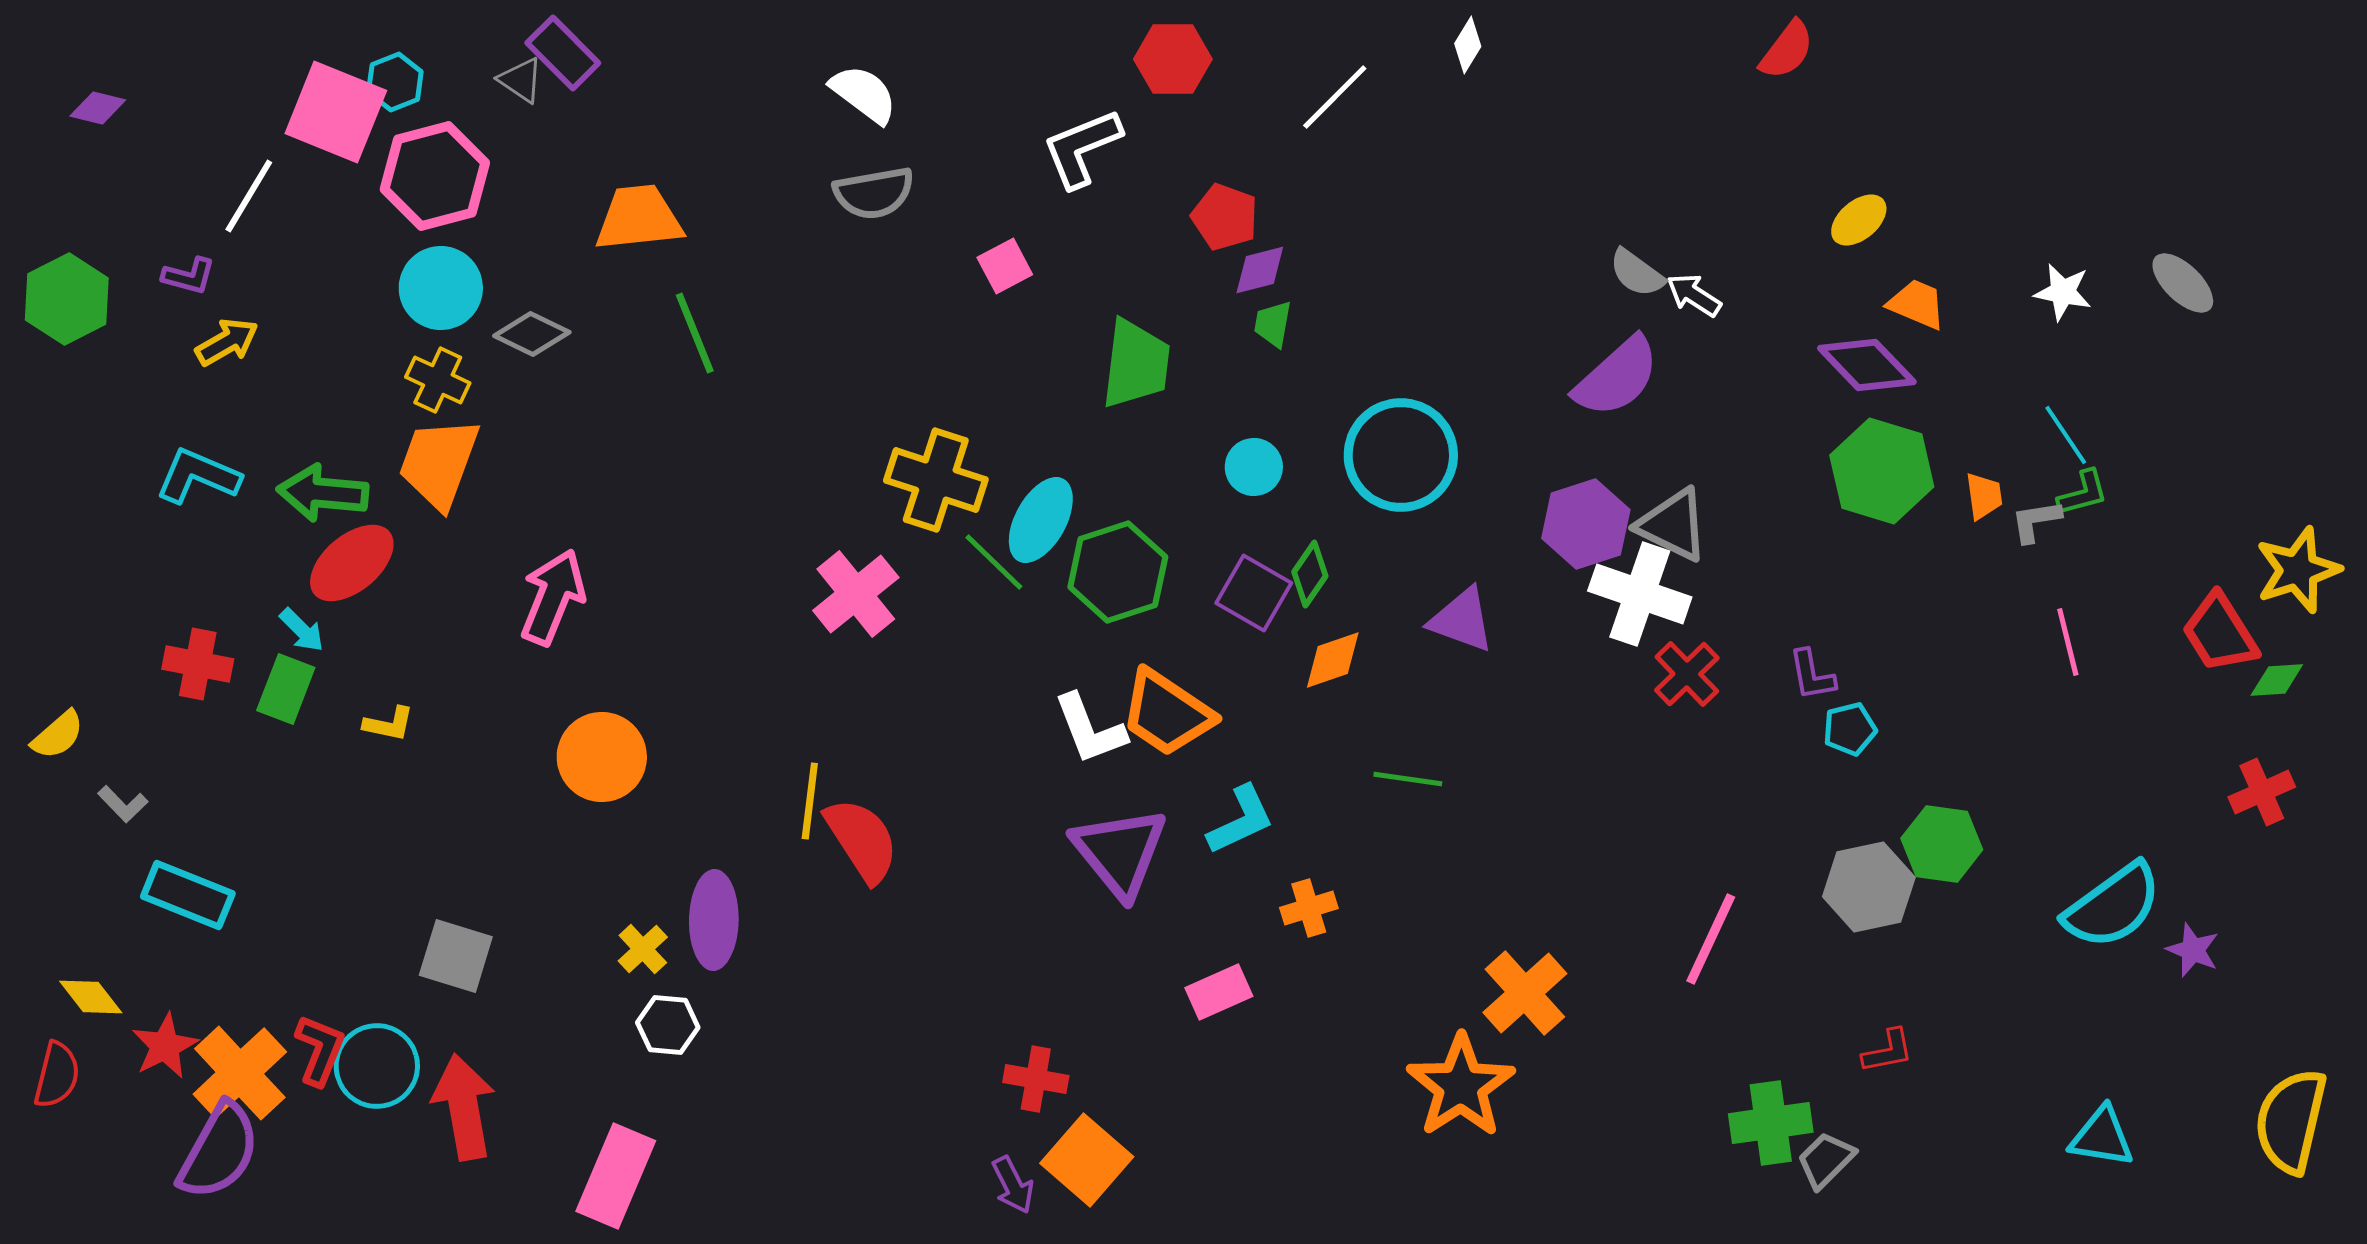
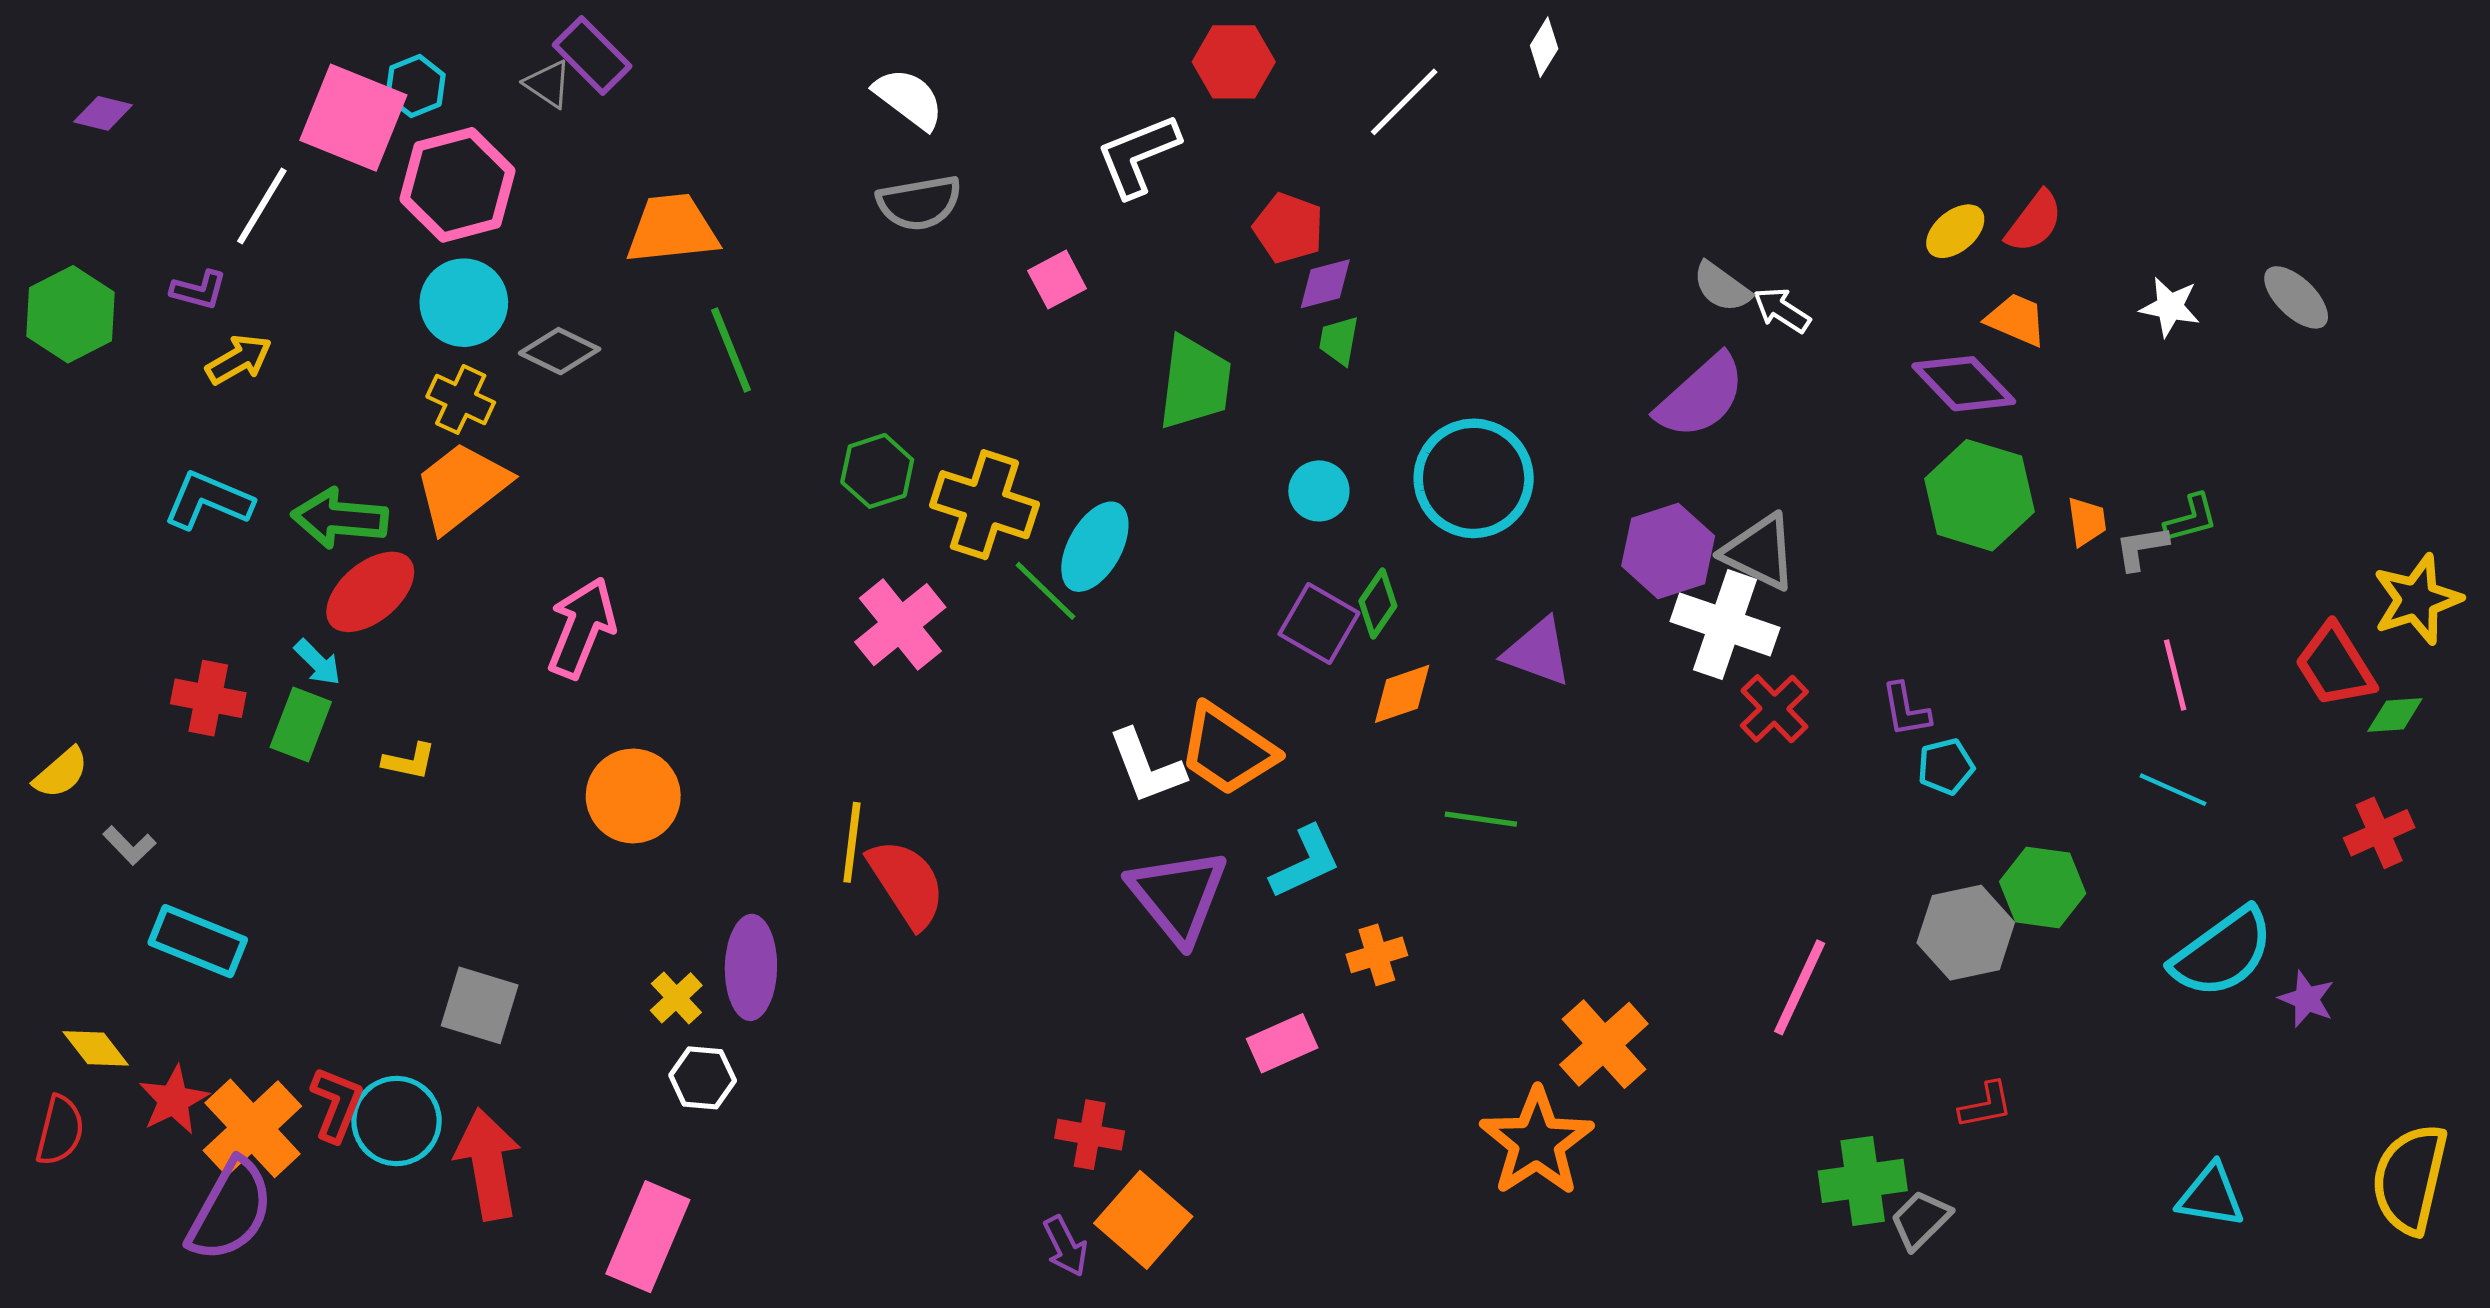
red semicircle: (1787, 50) -> (2034, 222), moved
cyan line: (2066, 435) -> (2173, 790), moved, turned -32
orange trapezoid: (439, 463) -> (462, 487), turned 32
green hexagon: (1118, 572) -> (877, 471), moved, size x0.7

